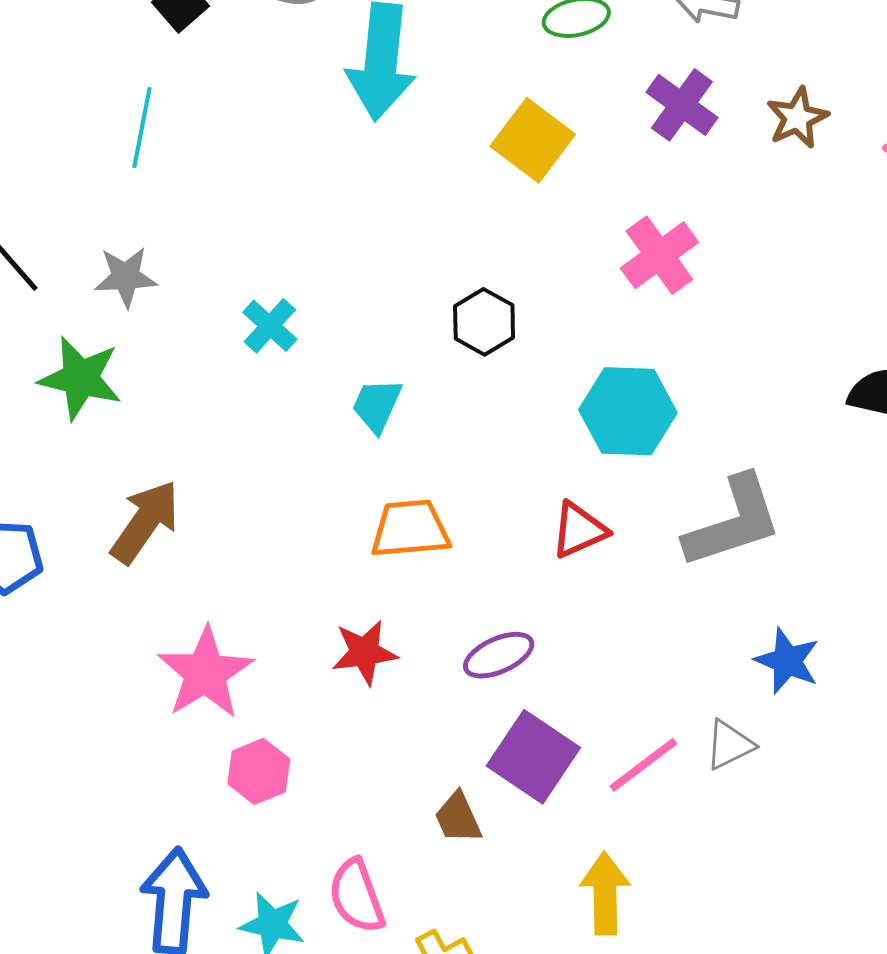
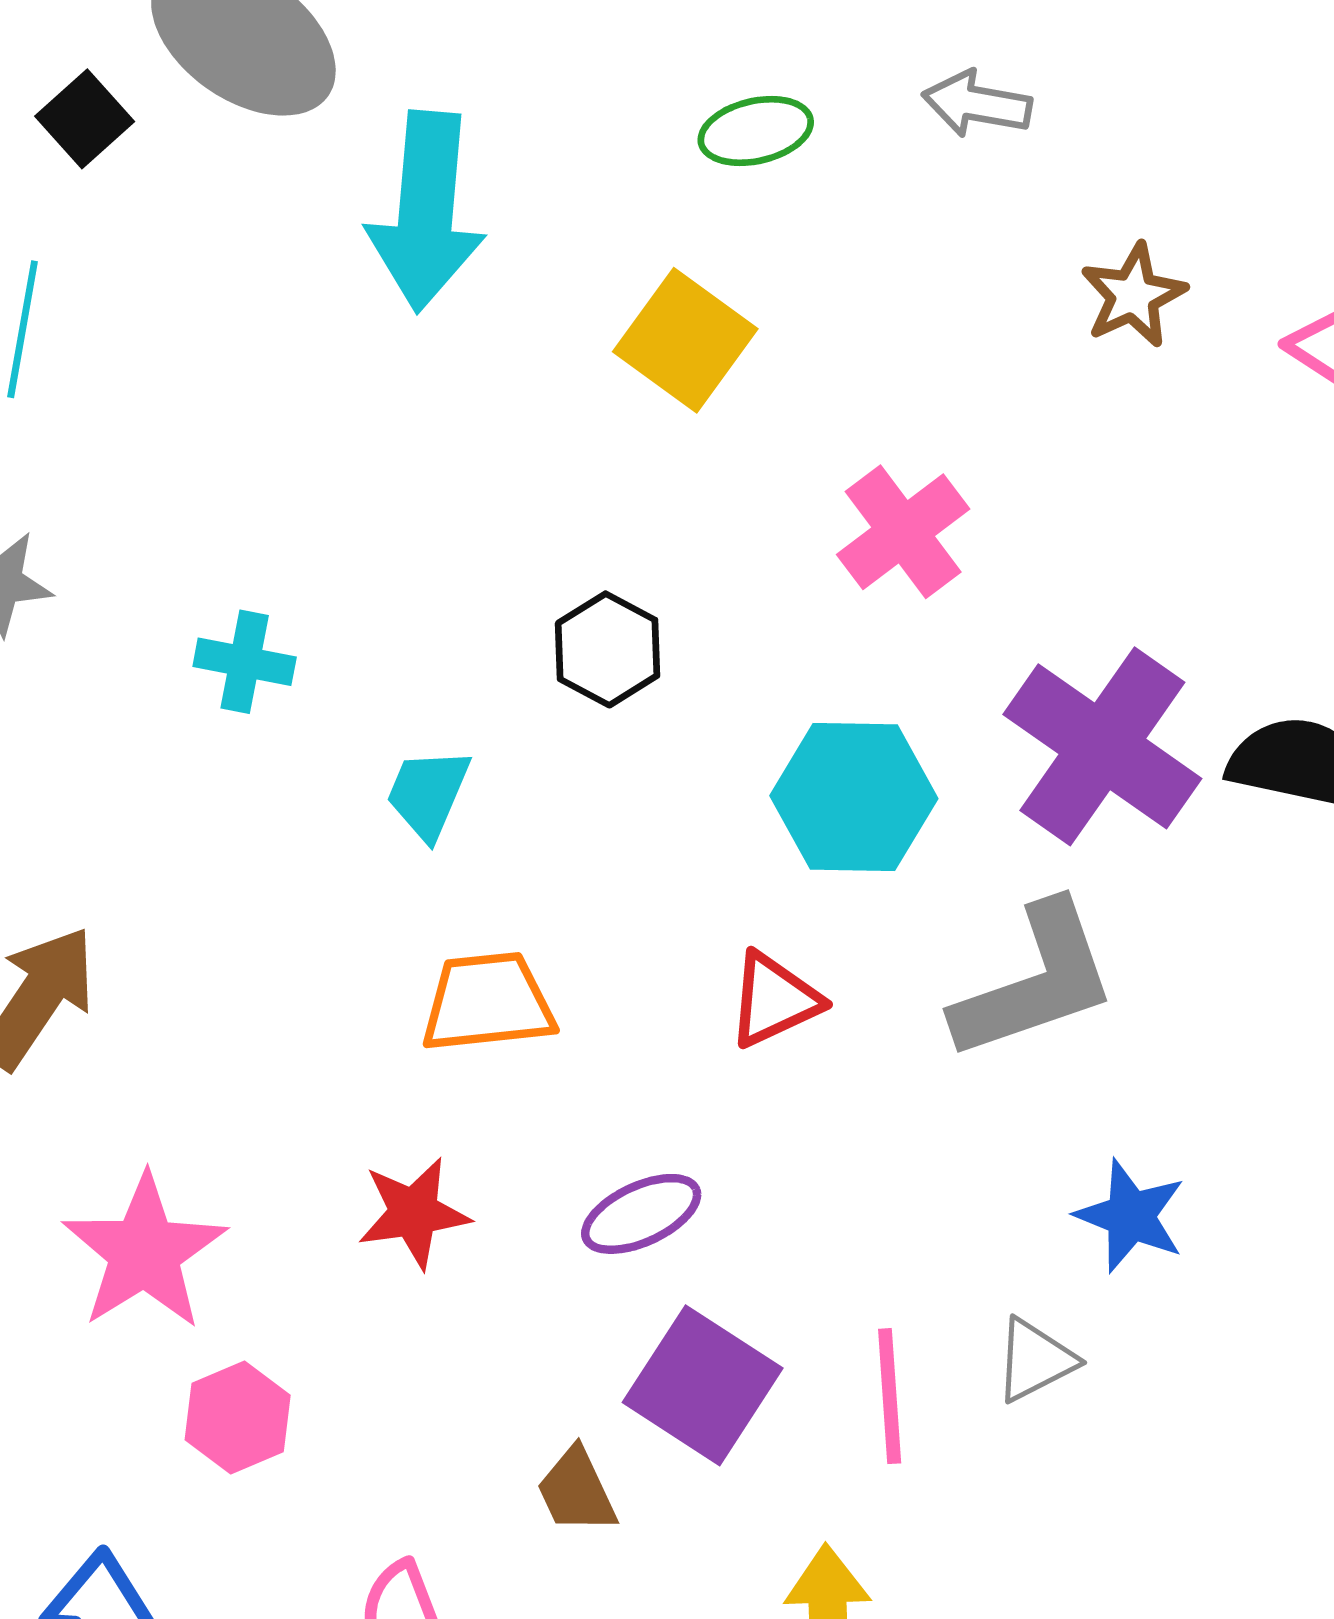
purple cross: (682, 105) -> (1102, 746), moved, size x1.6
cyan cross: (270, 326) -> (245, 662), turned -30
pink line: (643, 765) -> (890, 1396), turned -56

